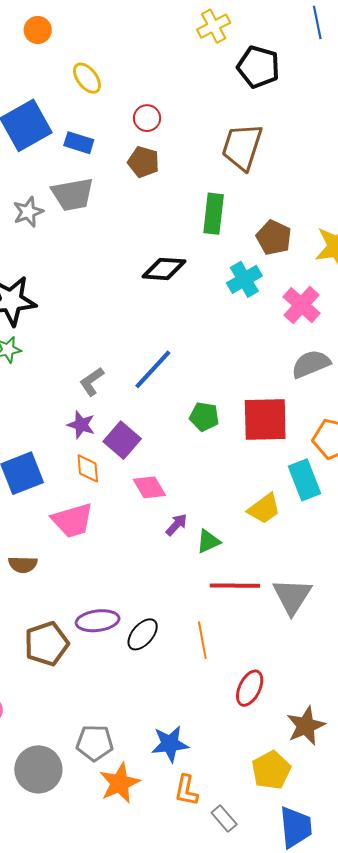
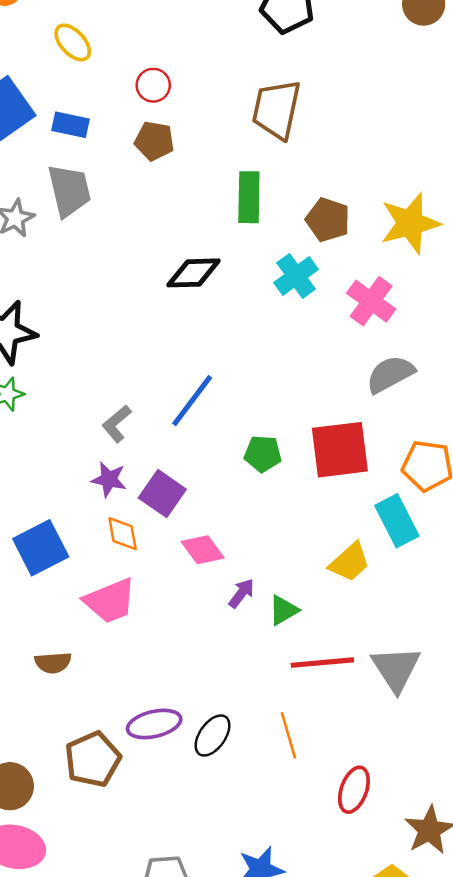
gray trapezoid: (73, 194) -> (69, 191), turned -87

